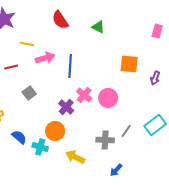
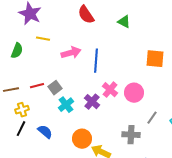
yellow line: (27, 44) -> (43, 39), moved
red line: (11, 67) -> (37, 86), moved
orange circle: (55, 131) -> (82, 139), moved
gray line: (126, 131) -> (152, 118), moved
cyan cross: (40, 147) -> (66, 105), moved, turned 35

